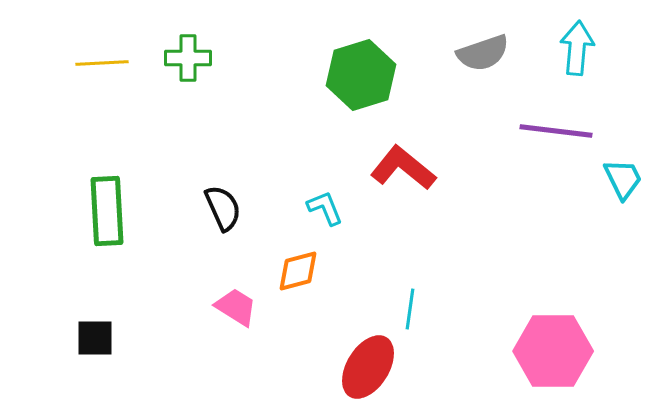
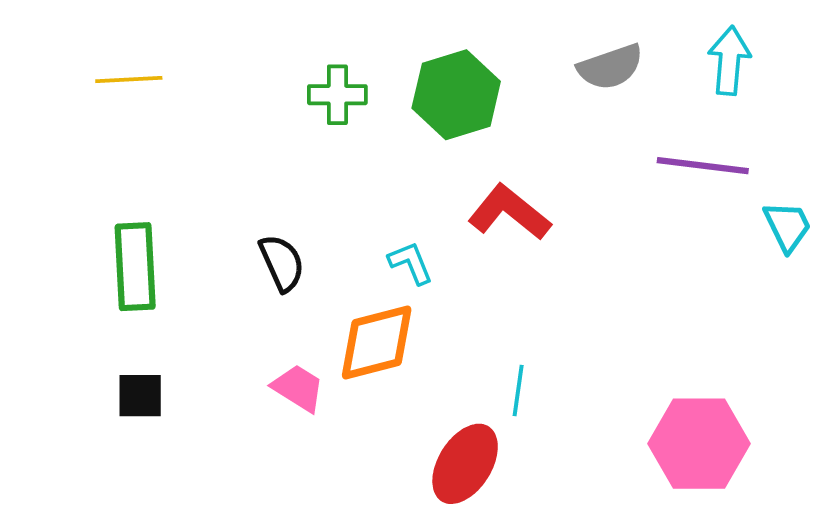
green cross: (188, 58) -> (337, 95), moved
orange diamond: (298, 271) -> (377, 343), size x1.5
black square: (95, 338) -> (140, 396), moved

